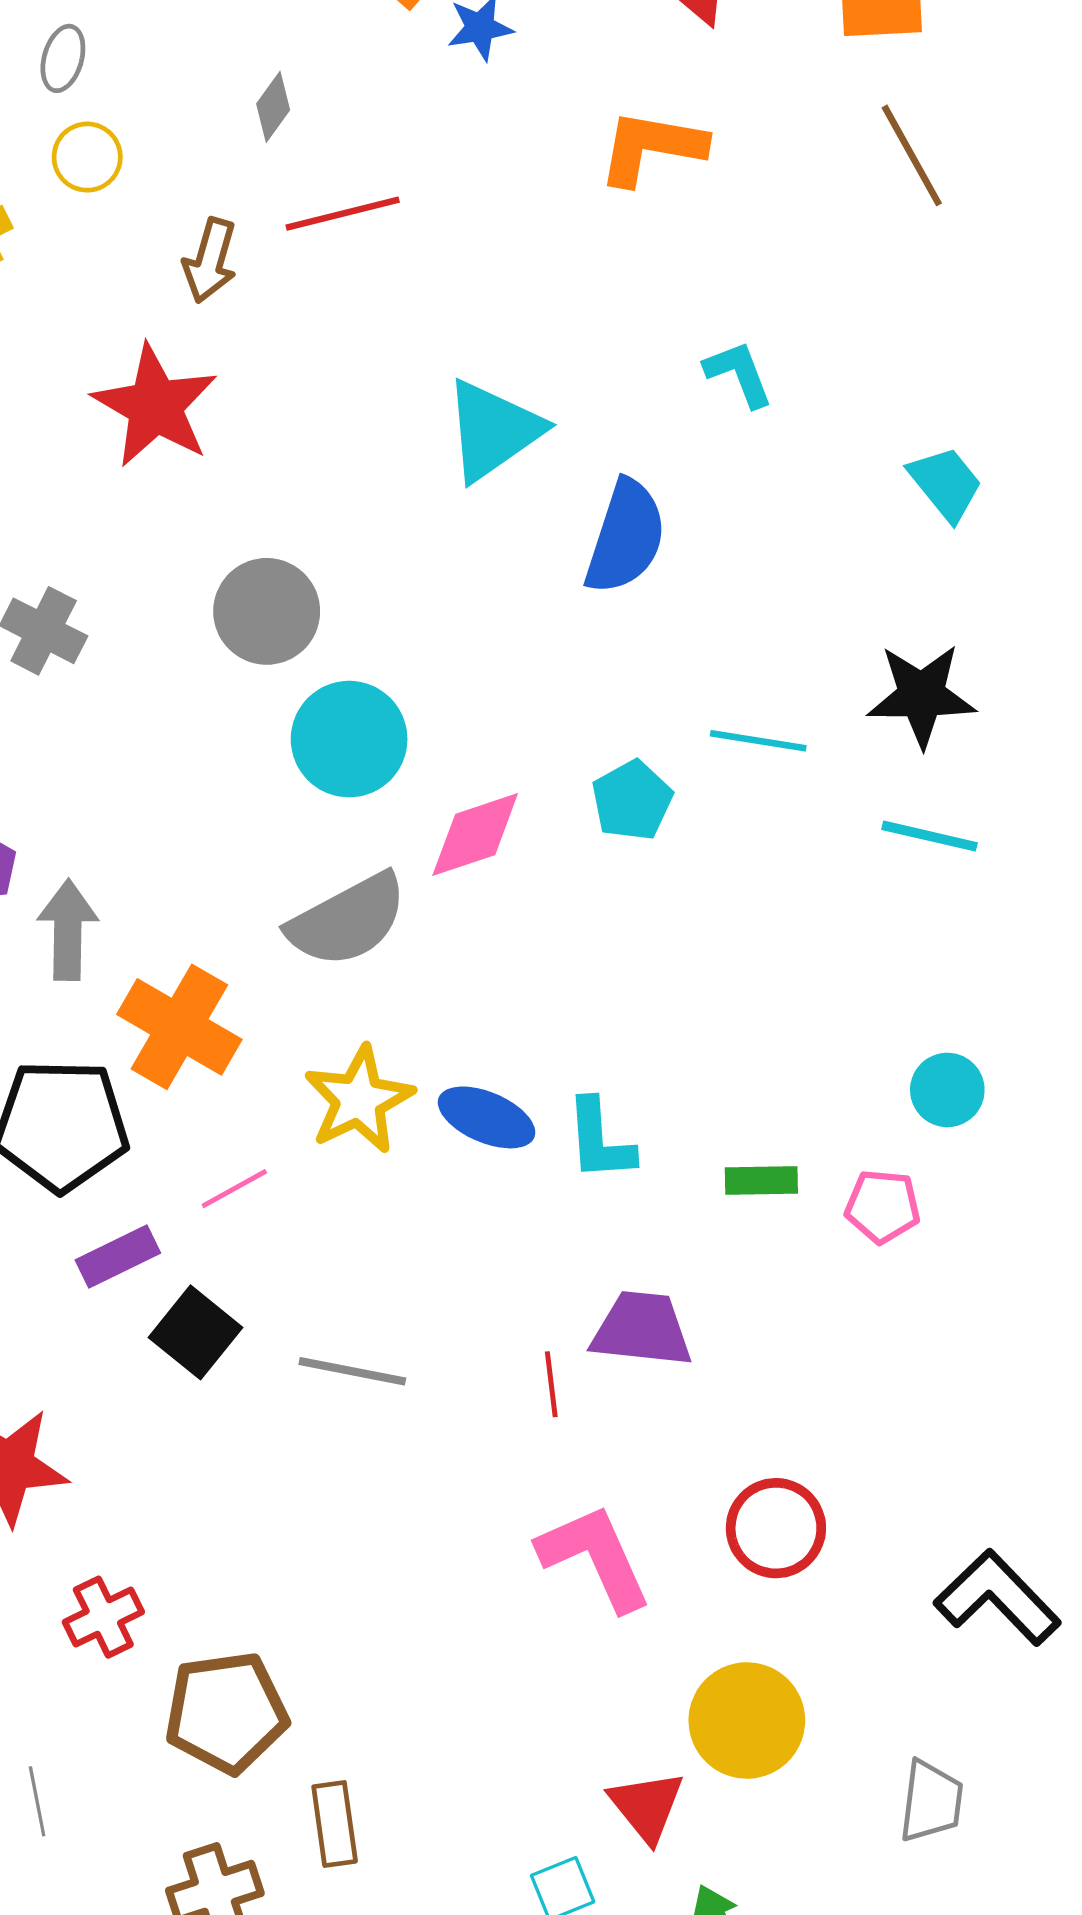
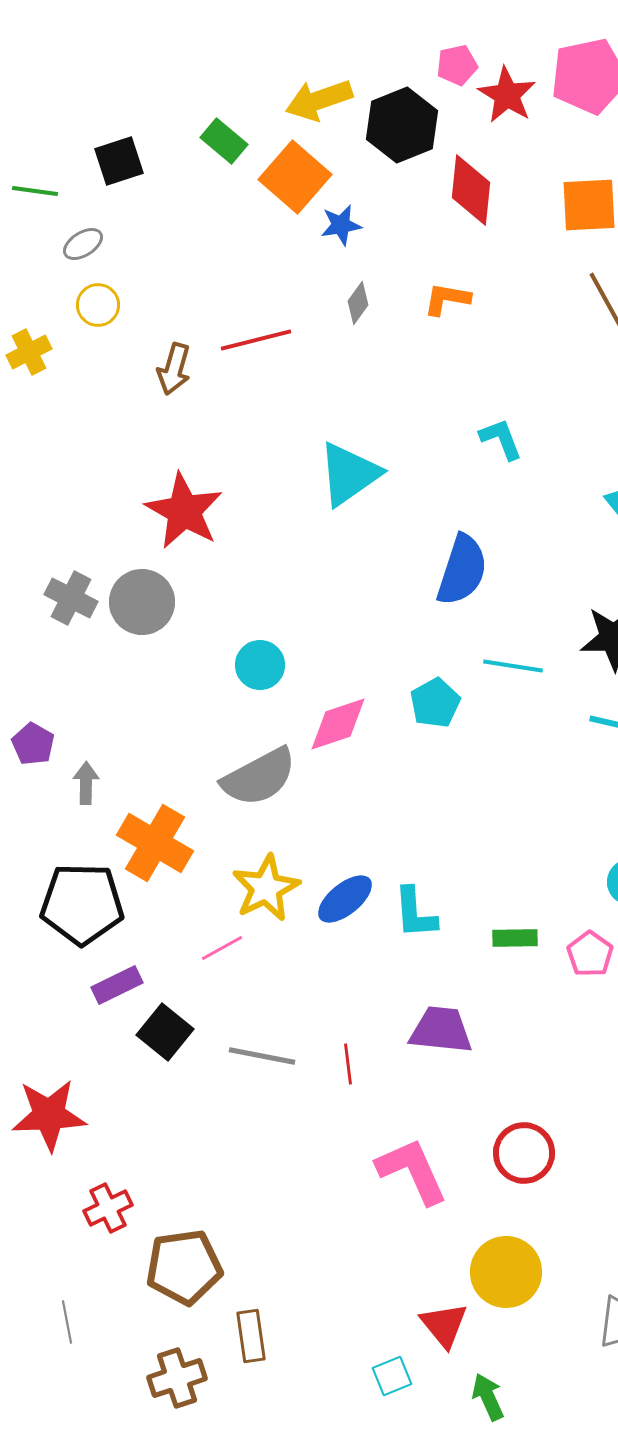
gray ellipse: (63, 58) -> (83, 244), turned 42
gray diamond: (273, 107) -> (358, 303), moved
orange L-shape: (651, 147) -> (447, 299), size x0.7
red star: (155, 406) -> (184, 511), moved
blue semicircle: (626, 537) -> (462, 570), moved
gray circle: (267, 611) -> (142, 602), moved
cyan circle: (349, 739) -> (260, 665), size x0.7
gray arrow: (68, 930) -> (86, 783), size x0.7
blue ellipse: (487, 1117) -> (345, 899), turned -62
pink line: (234, 1189) -> (222, 948), moved
pink pentagon: (883, 1206) -> (590, 954), turned 30
red line: (551, 1384) -> (348, 1064), moved

